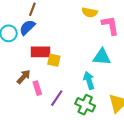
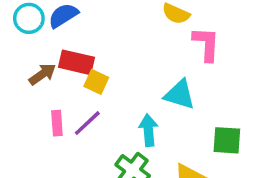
brown arrow: (24, 77) -> (42, 74), moved
purple line: (57, 98) -> (87, 123), moved

